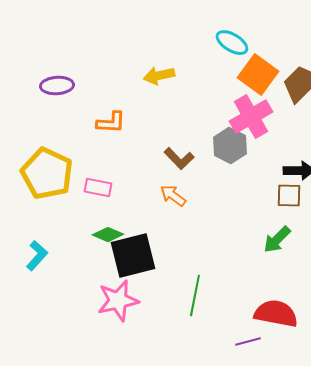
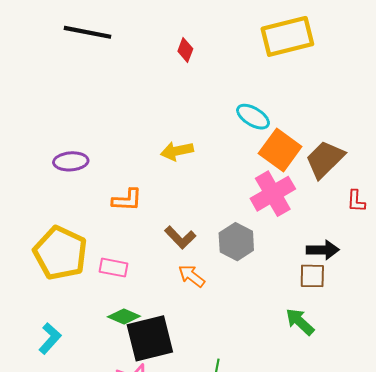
gray hexagon: (230, 146) -> (236, 242), moved
brown L-shape: (179, 159) -> (180, 237), moved
green arrow: (277, 240) -> (300, 322), turned 88

